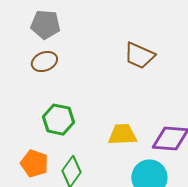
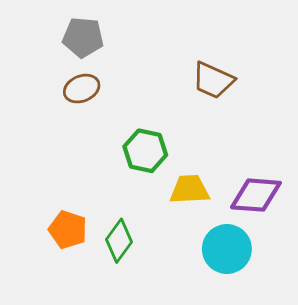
green hexagon: (58, 120) -> (145, 151), moved

